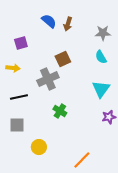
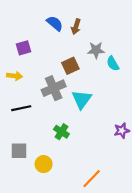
gray star: (103, 33) -> (96, 50), moved
cyan triangle: (101, 89) -> (82, 99), moved
green cross: (60, 111) -> (61, 132), moved
gray square: (17, 125) -> (19, 151), moved

